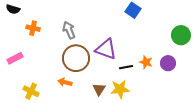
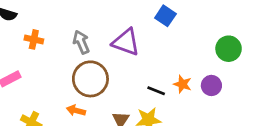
purple triangle: (106, 49) -> (126, 42), moved
black line: (126, 67) -> (156, 91), turned 32

